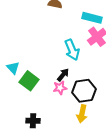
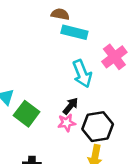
cyan rectangle: (92, 18) -> (74, 32), moved

